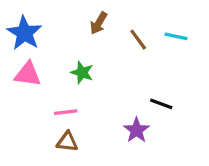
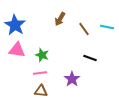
green star: (82, 73) -> (42, 55), moved
black line: (161, 104) -> (90, 58), moved
purple star: (136, 130) -> (72, 79), moved

